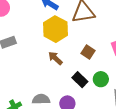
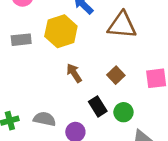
yellow hexagon: (55, 29) -> (61, 31), moved

